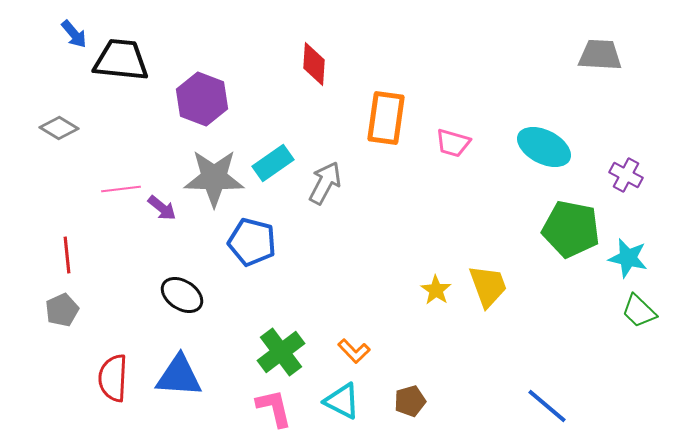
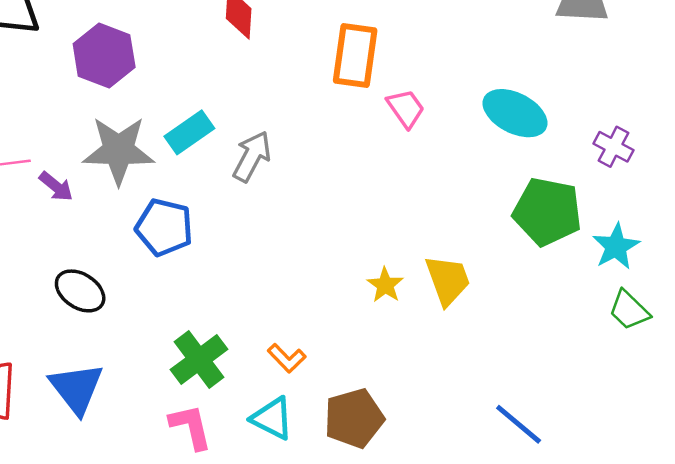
orange rectangle: (386, 118) -> (355, 55), moved
pink trapezoid: (453, 143) -> (406, 108), turned -141
cyan star: (628, 258) -> (616, 247), turned 30
blue triangle: (179, 376) -> (76, 388), turned 48
brown pentagon: (410, 401) -> (354, 418), size x1.6

